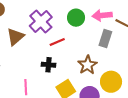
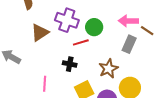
green circle: (76, 18) -> (94, 27), moved
purple cross: (41, 21) -> (67, 20), turned -35

